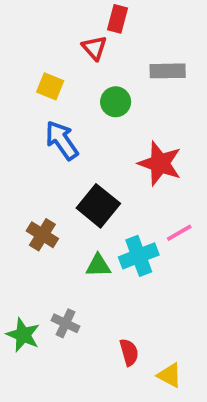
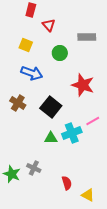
red rectangle: (118, 19) -> (31, 10), moved
blue arrow: (62, 140) -> (32, 73), turned 145
brown cross: (42, 235) -> (18, 103), moved

